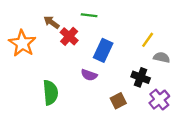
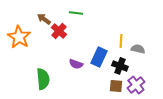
yellow line: (148, 40) -> (121, 41), moved, turned -32
blue rectangle: (103, 50) -> (99, 57), moved
brown square: (118, 101) -> (116, 86), moved, turned 32

